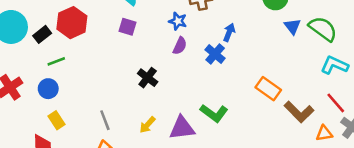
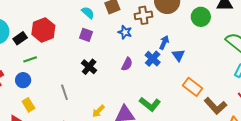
blue triangle: (292, 26) -> (178, 55), moved
purple semicircle: (180, 46) -> (127, 64), moved
black cross: (148, 78) -> (89, 67), moved
gray line: (105, 120) -> (64, 92), moved

